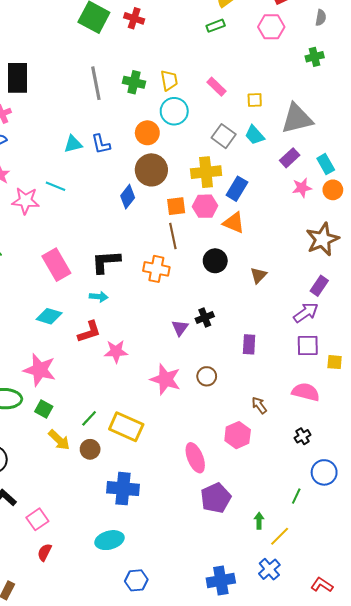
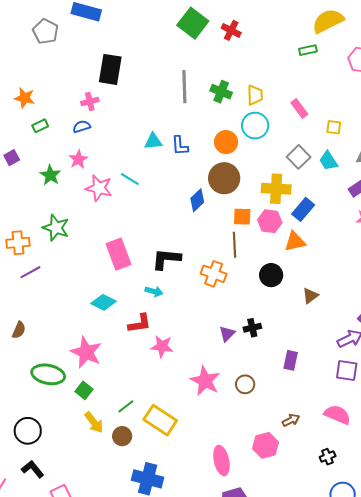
orange triangle: (234, 223) -> (295, 241), turned -45
brown arrow: (259, 405) -> (291, 420), turned 90

